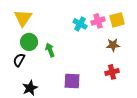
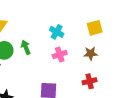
pink cross: (98, 21) -> (60, 55), moved
green arrow: (50, 50) -> (26, 47), moved

